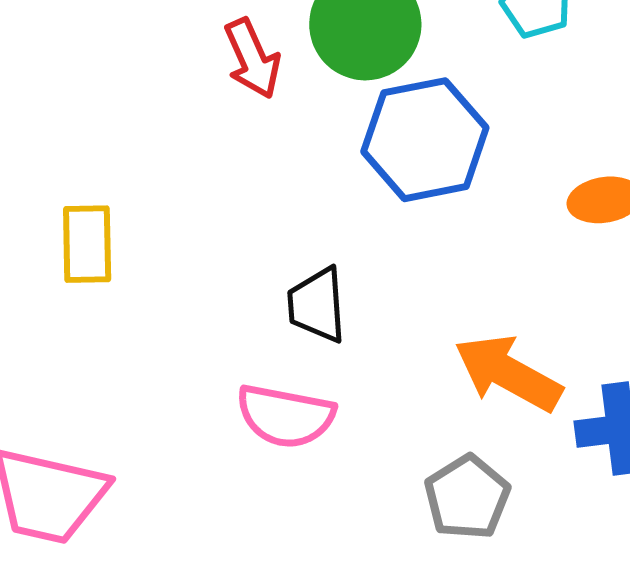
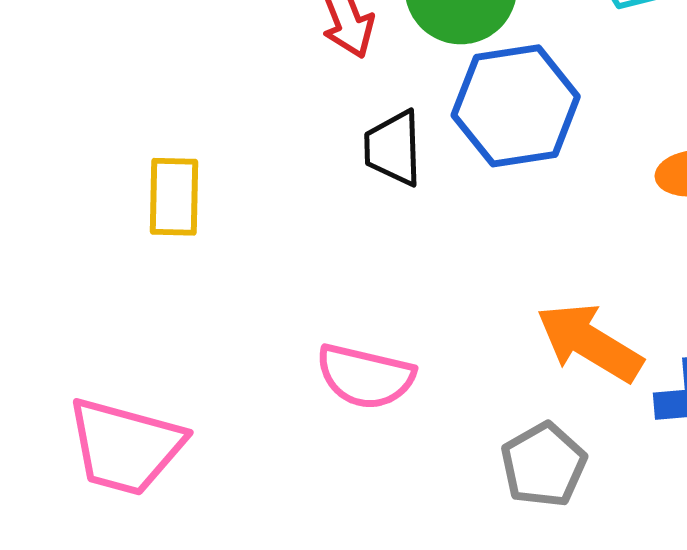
black trapezoid: (317, 305) -> (393, 148), moved

